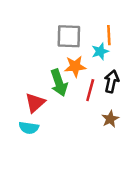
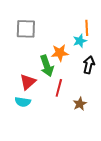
gray square: (69, 36) -> (26, 29), moved
red line: (90, 90) -> (59, 88), moved
brown star: (110, 119) -> (80, 104), moved

